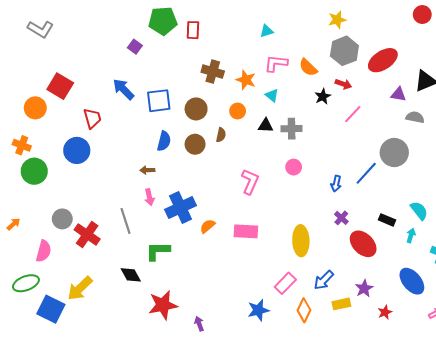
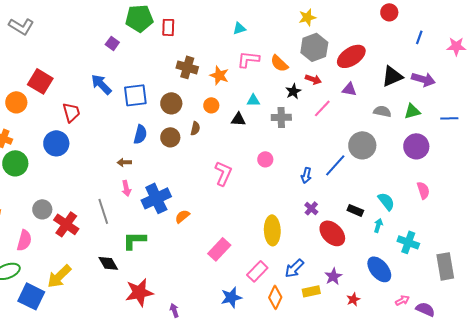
purple triangle: (398, 94) -> (349, 89), moved
cyan triangle: (272, 95) -> (253, 100), moved, turned -40
gray cross: (292, 129) -> (281, 117), moved
pink rectangle: (246, 231) -> (219, 249), moved, turned -50

